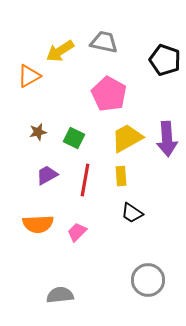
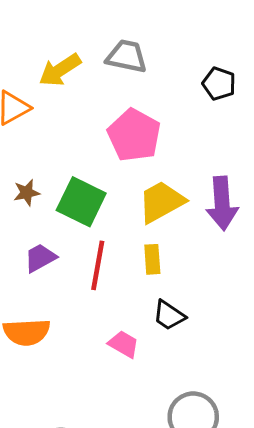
black pentagon: (165, 60) -> (219, 84), size x0.7
green square: (74, 138) -> (81, 202), size x1.5
pink trapezoid: (77, 232) -> (124, 344), moved, turned 75

